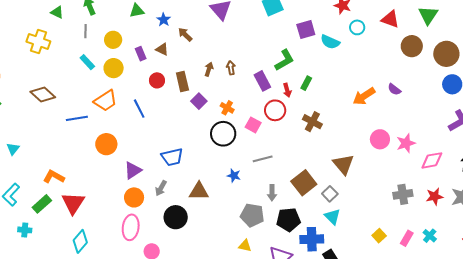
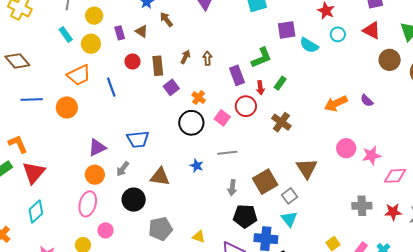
blue line: (77, 118) -> (32, 100), moved
orange circle: (106, 144) -> (67, 107), moved
orange L-shape: (54, 177) -> (18, 144), turned 30
gray pentagon: (252, 215) -> (160, 229), moved, turned -30

